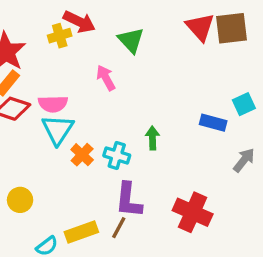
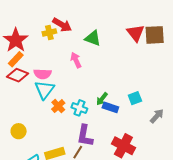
green triangle: (131, 40) -> (93, 38), turned -30
cyan square: (244, 104) -> (135, 98), moved
blue rectangle: (213, 123) -> (110, 107), moved
green arrow: (152, 138) -> (102, 99), turned -144

